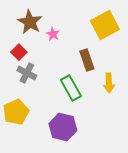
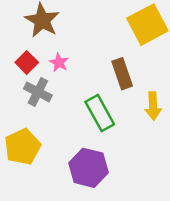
pink star: (53, 34) -> (59, 62), moved

